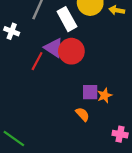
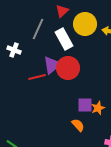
purple triangle: (54, 48) -> (52, 65), turned 48
red line: (37, 61) -> (37, 77), turned 48

